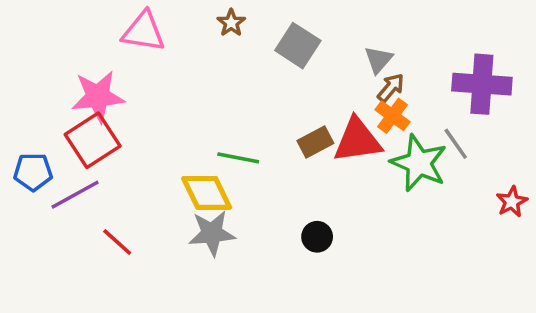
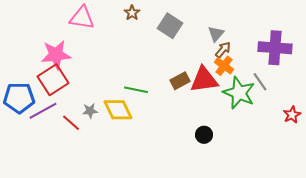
blue pentagon: (33, 172) -> (19, 98), size x1.4
gray star: (212, 233) -> (90, 111), moved, size x0.6
black circle: (317, 237) -> (204, 135), moved
red line: (117, 242) -> (71, 123), moved

